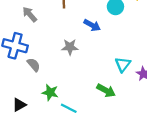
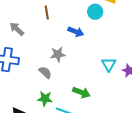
gray semicircle: (34, 65) -> (45, 72), moved
green arrow: (106, 90) -> (81, 92), moved

